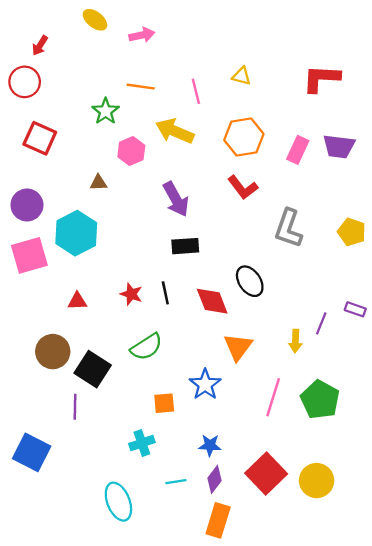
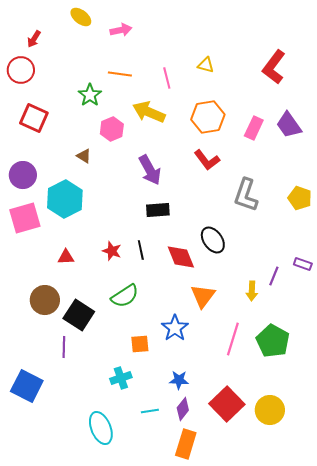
red L-shape: (321, 78) -> (274, 67), turned -56
purple trapezoid: (339, 146) -> (289, 125), turned 48
brown triangle: (98, 183) -> (84, 156), turned 35

